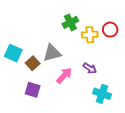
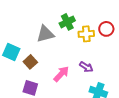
gray triangle: (52, 53) -> (45, 34), moved

